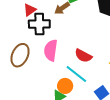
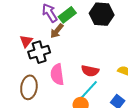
cyan line: (76, 74) -> (88, 90), turned -70

